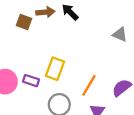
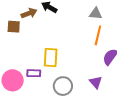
orange line: (89, 85) -> (98, 35), moved

